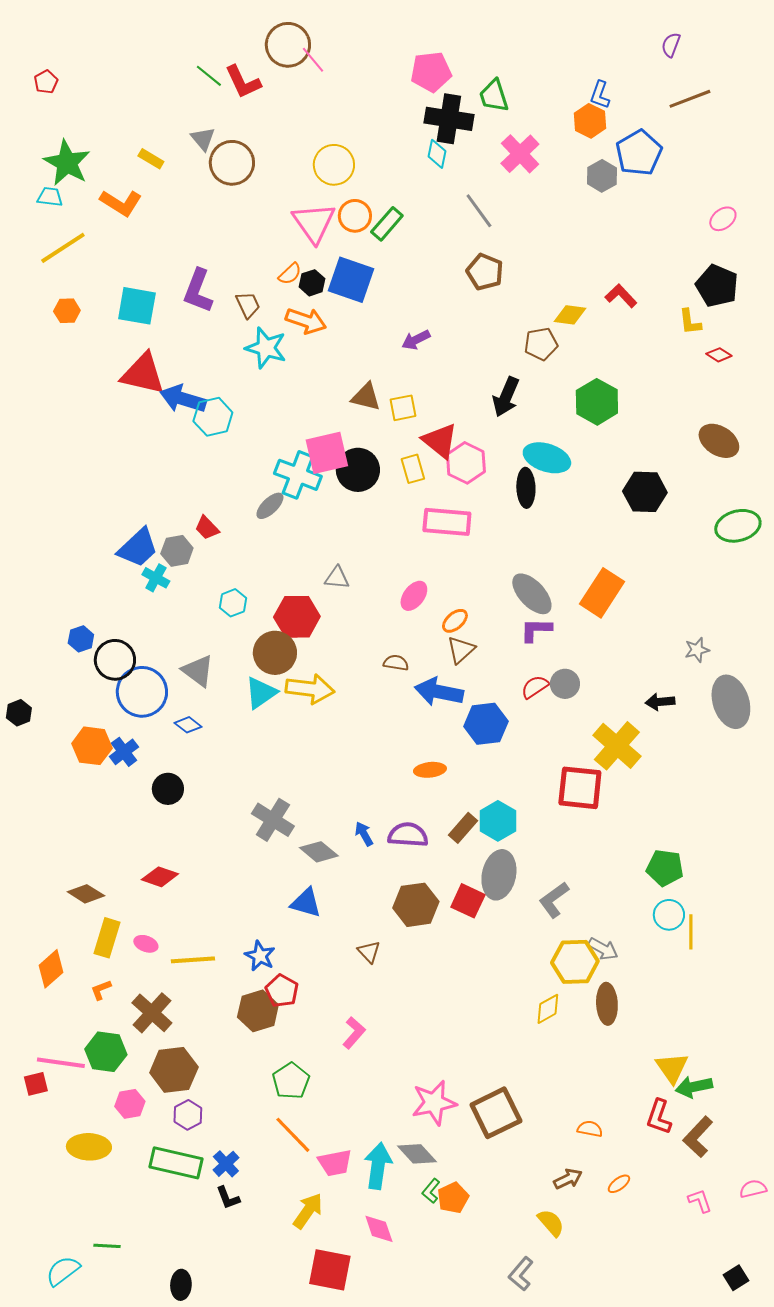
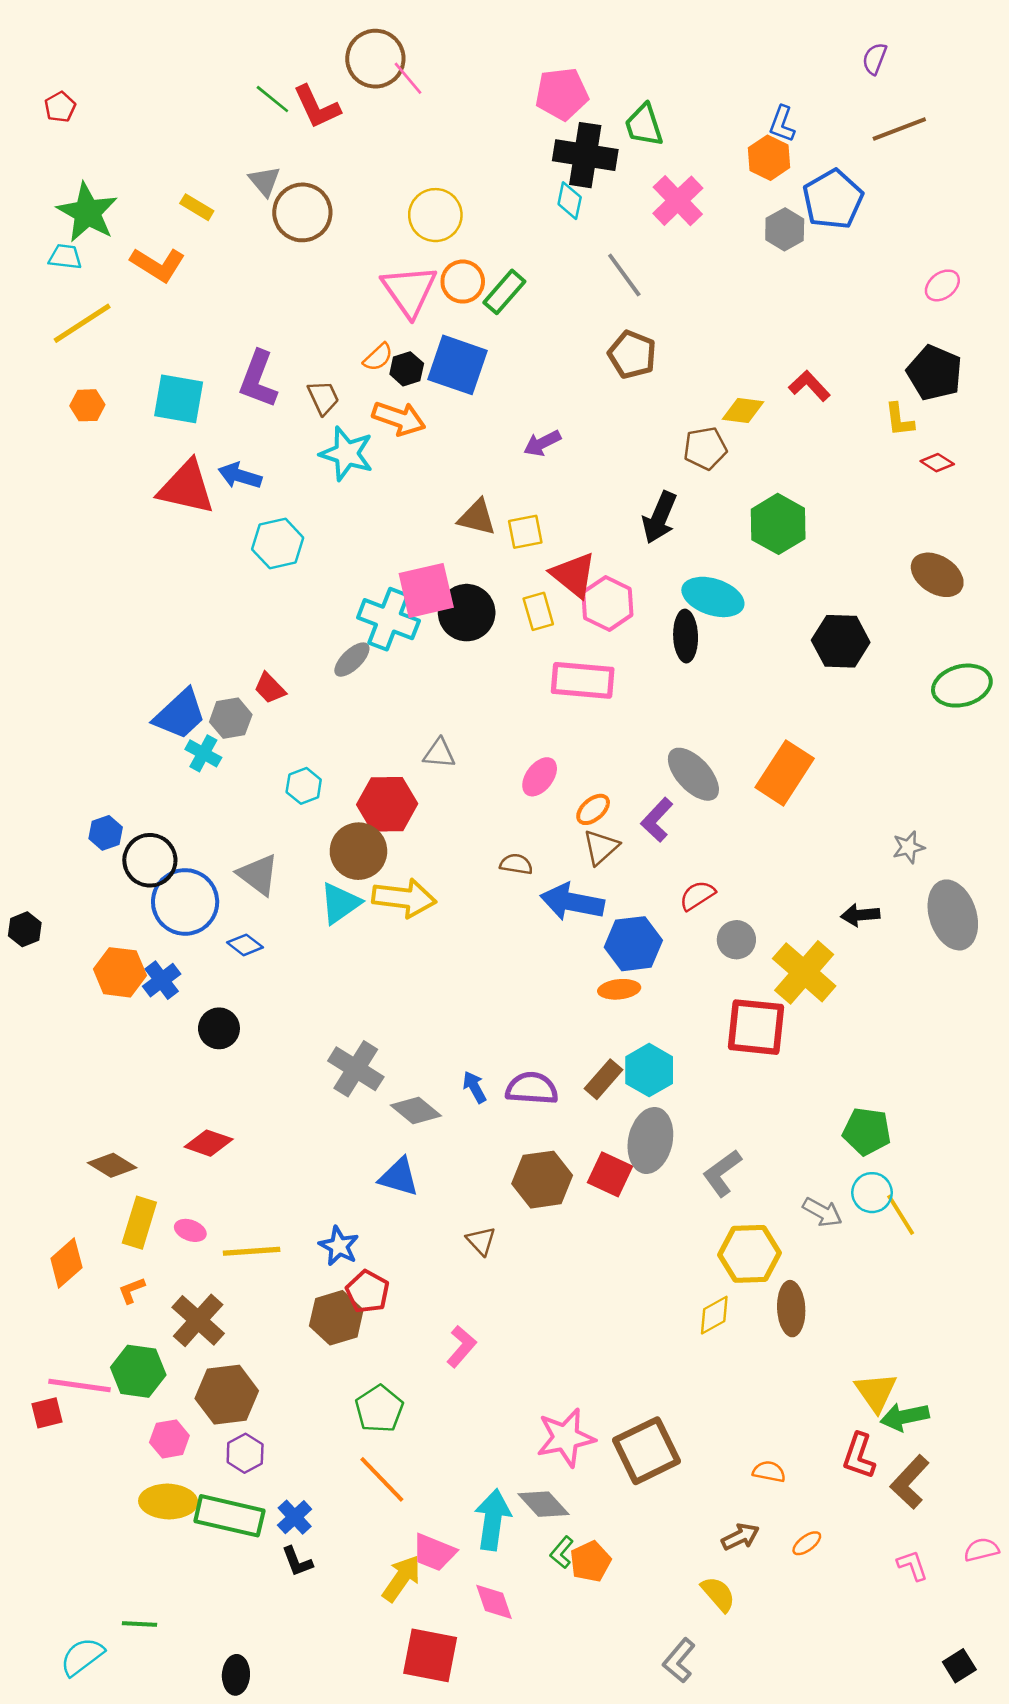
blue arrow: (183, 399) -> (240, 476), moved, size x0.7
purple L-shape: (536, 630) -> (657, 820), moved, turned -48
gray circle: (565, 684) -> (736, 940), moved
orange ellipse: (430, 770) -> (619, 989), moved
yellow line: (691, 932) -> (901, 1215), turned -32
gray arrow: (603, 949) -> (822, 1212), moved
yellow ellipse: (89, 1147) -> (168, 1502), moved
pink trapezoid: (335, 1163) -> (434, 1552), moved, turned 33

